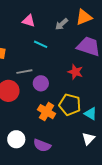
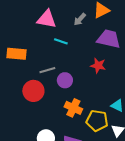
pink triangle: (29, 21) -> (47, 19), size x1.5
yellow pentagon: (70, 105) -> (97, 121), moved

